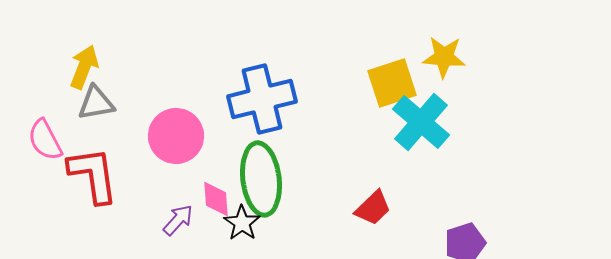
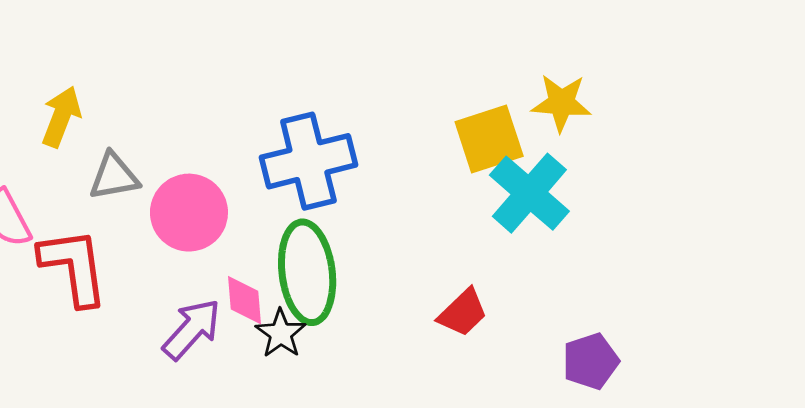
gray triangle: (96, 103) -> (114, 176), moved
purple arrow: (178, 220) -> (192, 329), size x1.4

